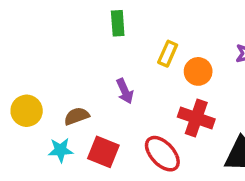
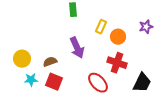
purple arrow: (125, 91) -> (77, 48), size x1.5
cyan star: (61, 150) -> (31, 80), moved
red square: (103, 152) -> (54, 82), moved

